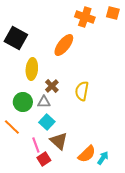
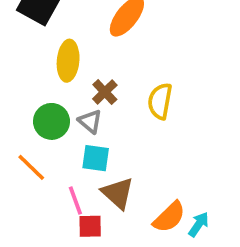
gray triangle: (44, 102) -> (90, 121), turned 40
cyan square: (47, 122) -> (96, 158), turned -35
red square: (44, 159) -> (90, 226), turned 32

